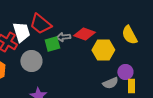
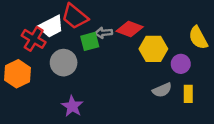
white trapezoid: (21, 32) -> (51, 26), turned 80
yellow semicircle: (129, 35) -> (198, 38), moved
purple circle: (125, 72) -> (181, 64), moved

